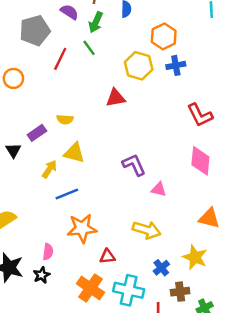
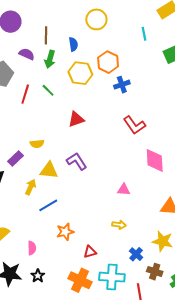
green line: (89, 48) -> (48, 90), moved
yellow hexagon: (139, 66) -> (80, 73), moved
red L-shape: (200, 115) -> (134, 125), moved
purple L-shape: (134, 165) -> (77, 161), moved
orange star: (82, 228) -> (65, 232), size x0.7
yellow arrow: (147, 230) -> (119, 225), size x0.6
pink semicircle: (48, 252) -> (32, 248), moved
brown cross: (180, 292) -> (155, 272), turned 35

